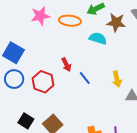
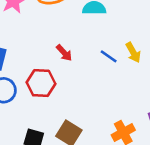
blue line: (85, 78) -> (109, 56), moved

